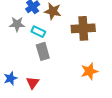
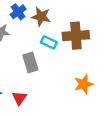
cyan rectangle: (38, 32) -> (49, 42), moved

